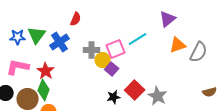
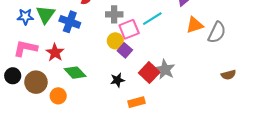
blue cross: (60, 42) -> (70, 22), turned -36
gray cross: (92, 50) -> (114, 14), moved
green diamond: (44, 90) -> (75, 73), moved, turned -65
gray star: (158, 96) -> (165, 69), moved
black star: (114, 97) -> (117, 80), moved

